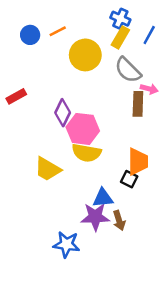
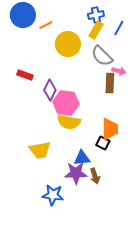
blue cross: (120, 19) -> (96, 15), turned -35
blue circle: (30, 35) -> (23, 15), moved, size x1.6
red rectangle: (16, 96) -> (25, 75), moved, turned 49
yellow trapezoid: (48, 169) -> (40, 150), moved, turned -40

